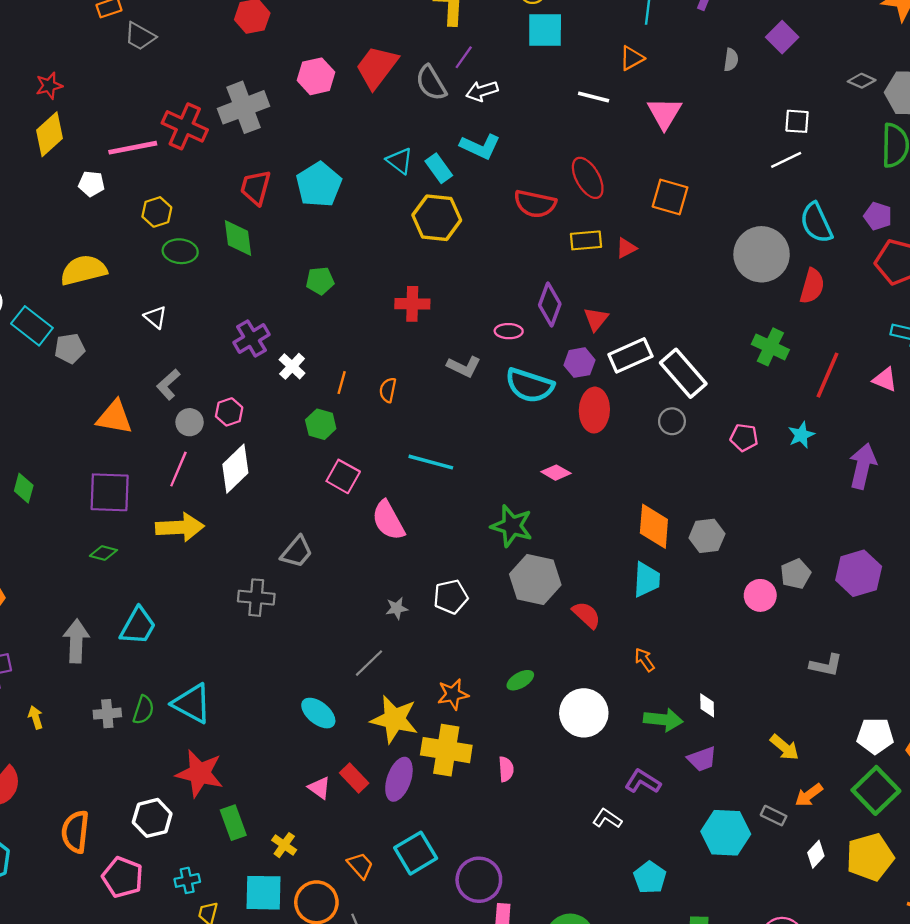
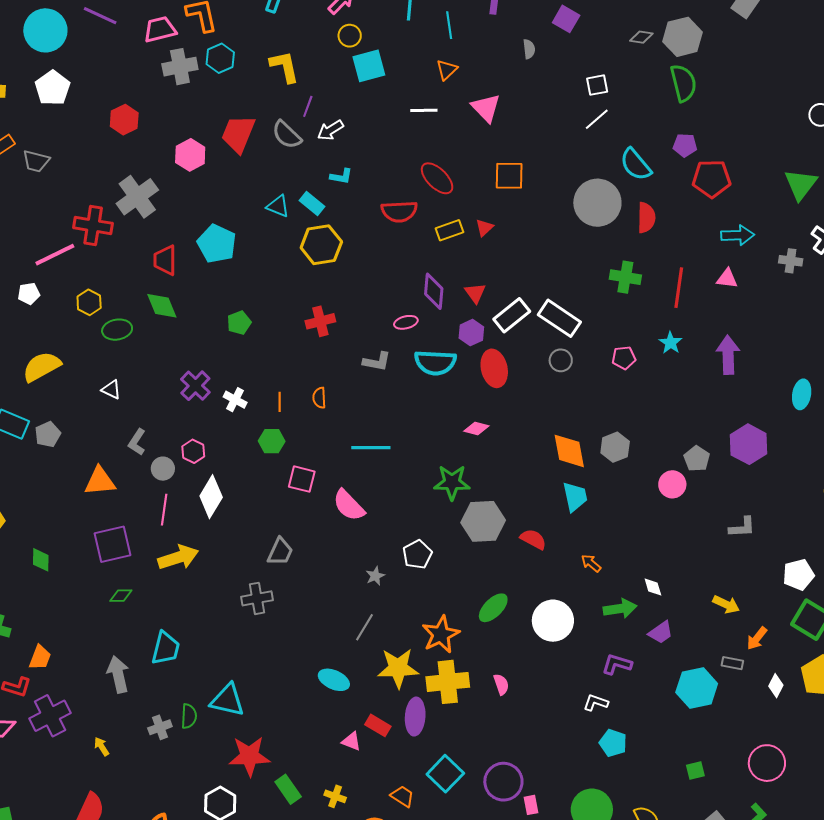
cyan L-shape: (480, 146) -> (341, 176), size x0.7
green ellipse: (520, 680) -> (493, 608), size x1.4
orange star: (453, 694) -> (441, 634), size x1.4
cyan pentagon: (650, 878) -> (613, 743), moved

